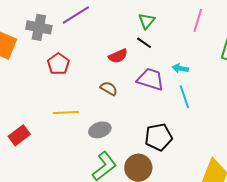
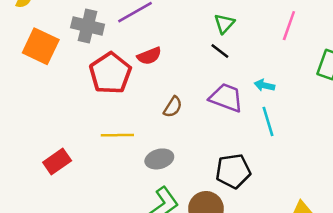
red semicircle: (118, 56) -> (149, 56), moved
red pentagon: (58, 64) -> (110, 73), size x1.5
brown semicircle: (109, 88) -> (173, 107), turned 90

